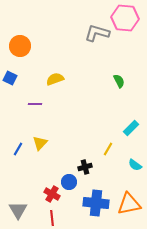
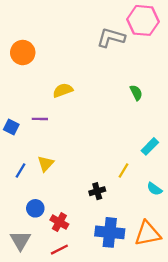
blue square: (10, 78) -> (11, 127), moved
blue circle: (69, 182) -> (35, 208), moved
red line: (52, 218) -> (59, 250), turned 70

